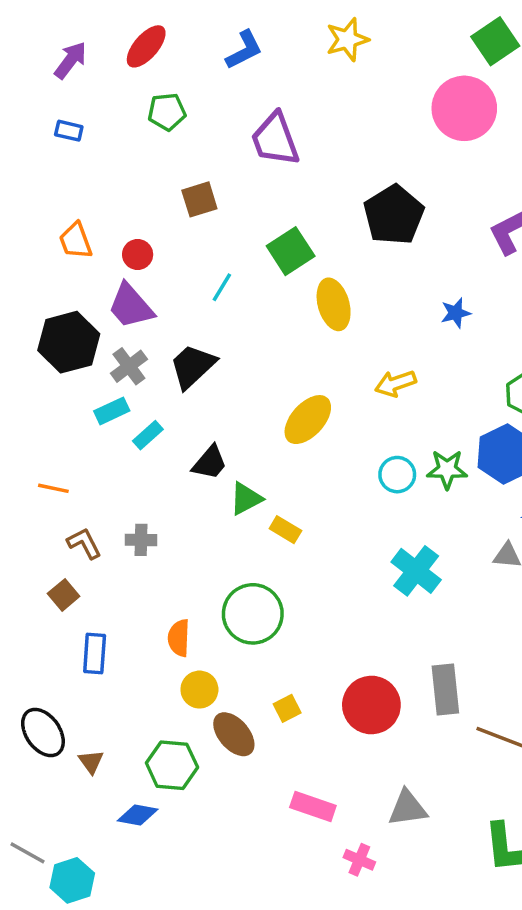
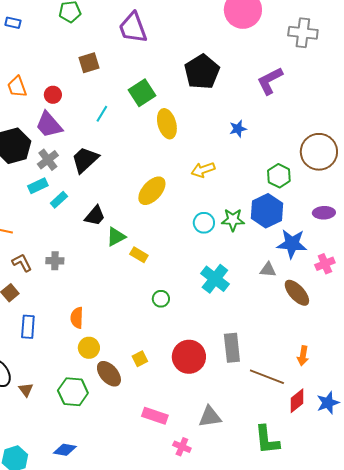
green circle: (253, 614) -> (161, 299), moved, size x0.5
blue diamond: (138, 815) -> (65, 450), moved

